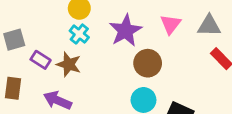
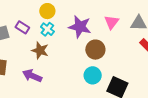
purple star: (125, 31) -> (80, 27), turned -30
purple rectangle: (41, 60) -> (22, 27), moved

